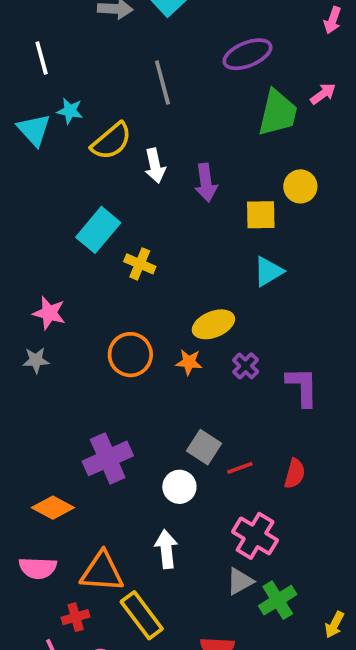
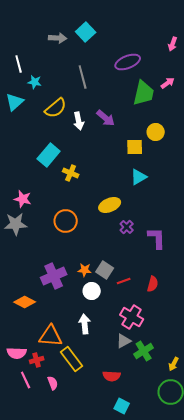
cyan star: (70, 111) -> (35, 82), moved
cyan triangle: (34, 130) -> (15, 102), turned 30
purple arrow: (206, 183) -> (106, 118), moved, turned -42
gray star: (36, 360) -> (16, 224), size x1.6
orange star: (189, 362) -> (85, 270), moved
pink semicircle: (38, 568) -> (17, 353), moved

